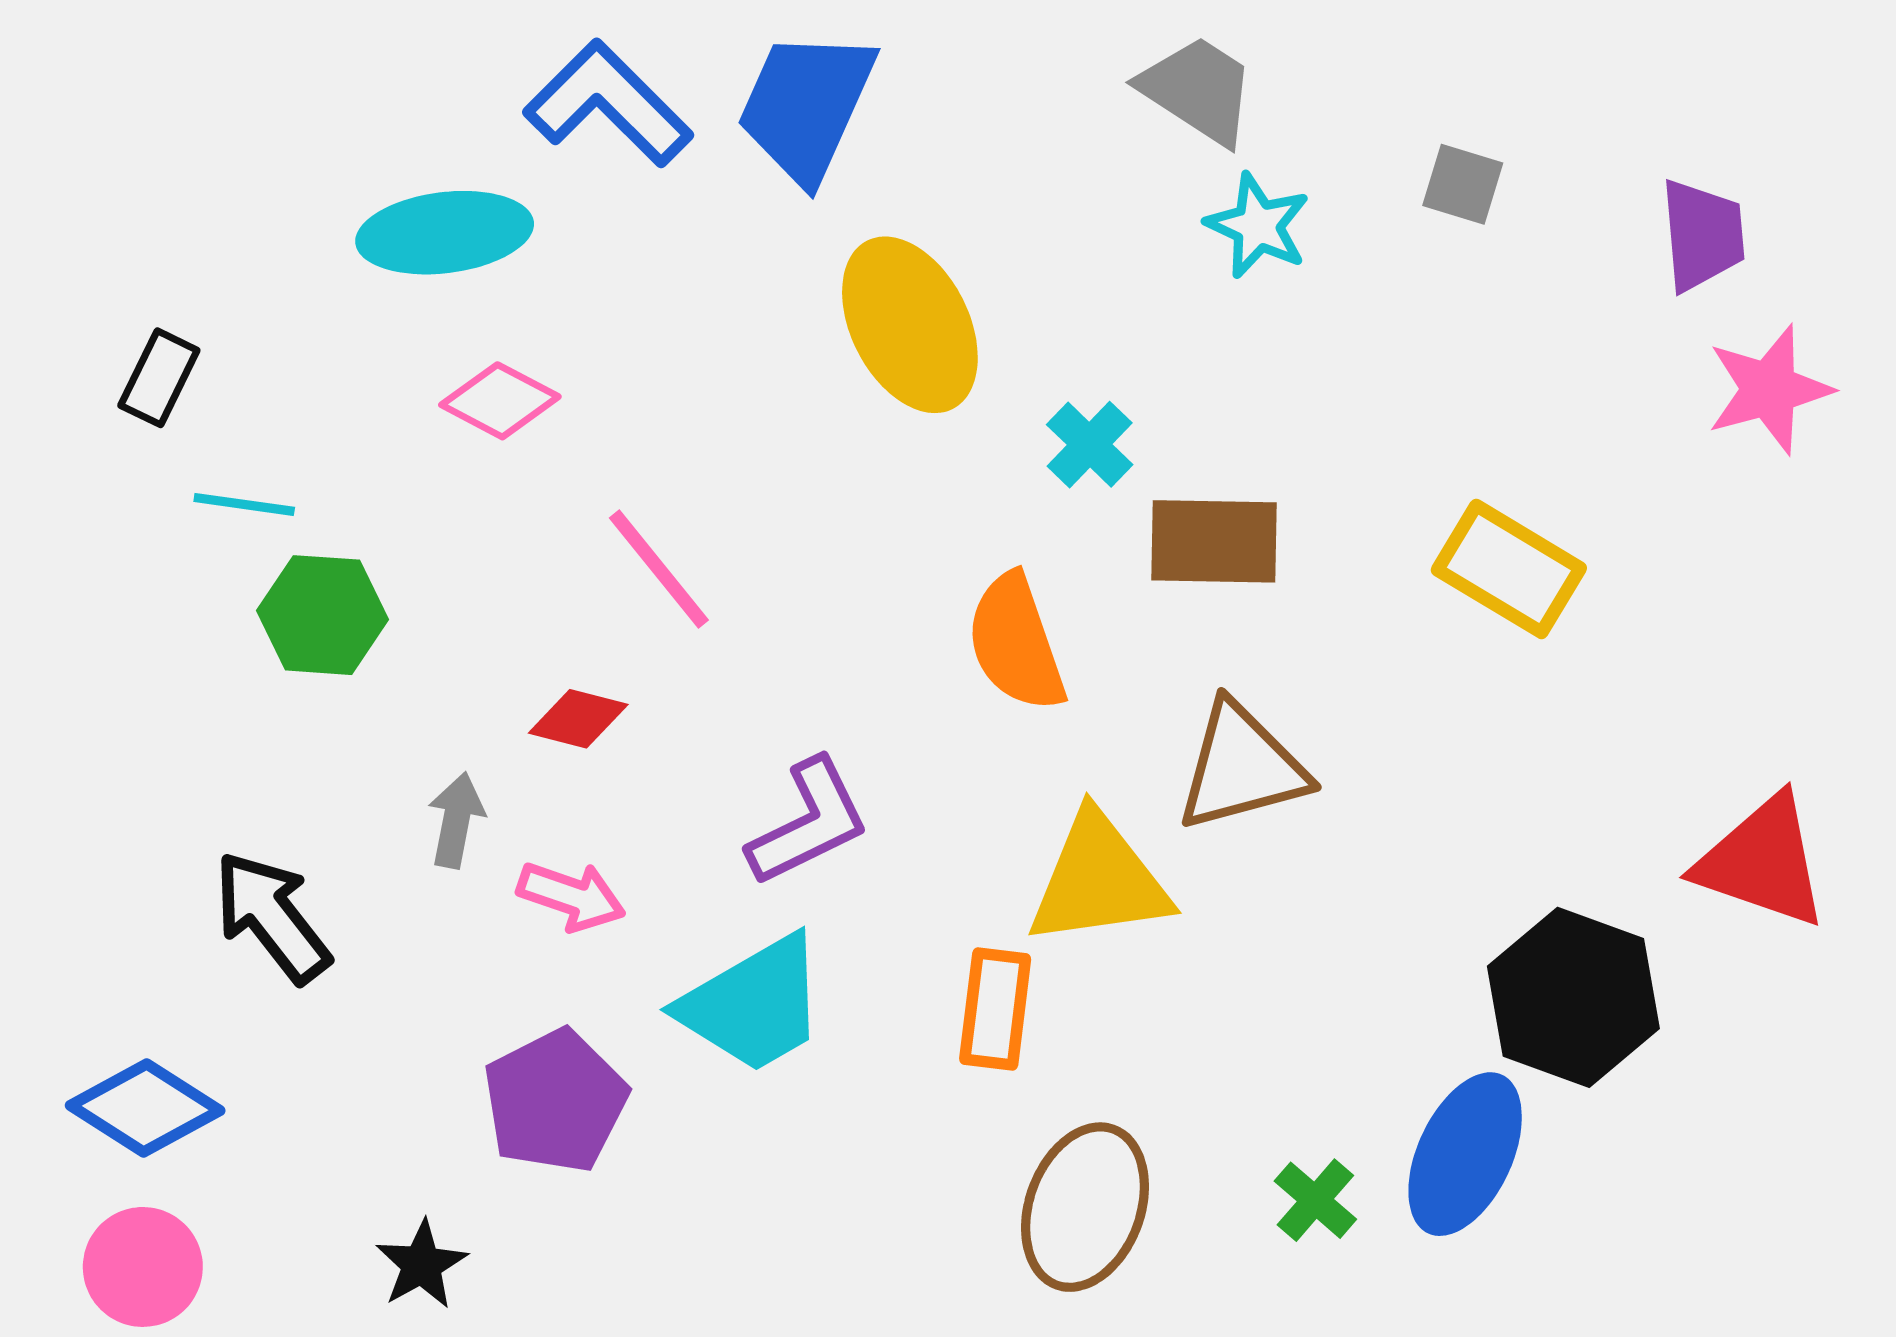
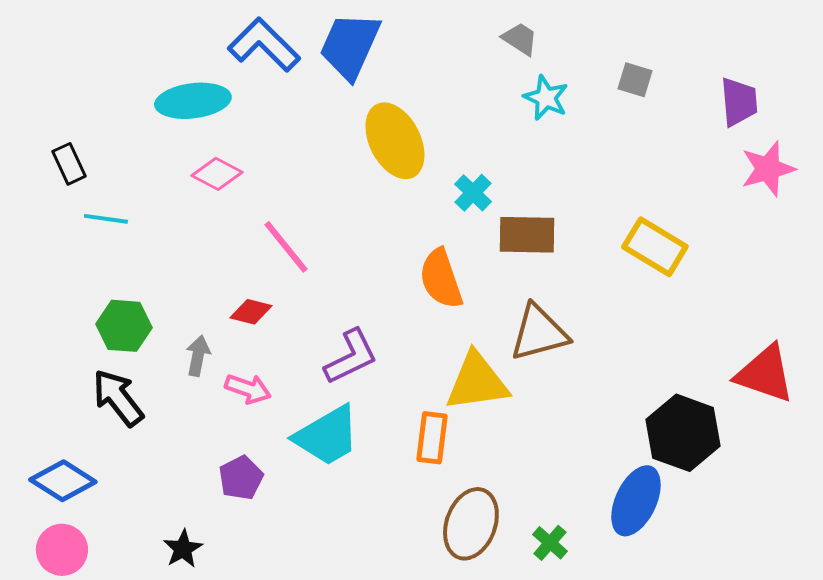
gray trapezoid: (1198, 90) -> (520, 39), size x0.7
black rectangle: (159, 378) -> (69, 164), turned -51
green hexagon: (323, 615) -> (124, 326), moved
purple pentagon: (555, 1101) -> (241, 478), size x0.7
green cross: (1315, 1200) -> (550, 543), moved

